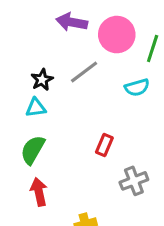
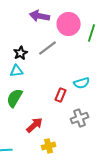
cyan semicircle: (137, 87) -> (82, 83), moved
red arrow: (39, 192) -> (35, 125), moved, turned 60

